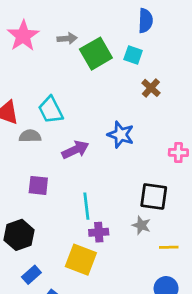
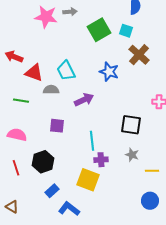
pink star: (23, 36) -> (46, 17), turned -30
gray arrow: (67, 38) -> (70, 12), moved
brown cross: (151, 88) -> (139, 55), size x1.5
blue star: (121, 135) -> (109, 72), moved
black square: (154, 196) -> (131, 125), moved

